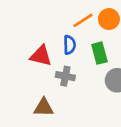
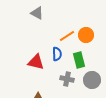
gray cross: (65, 76) -> (67, 79), moved

